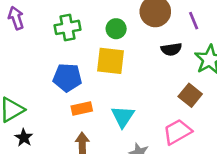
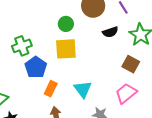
green cross: (67, 27) -> (22, 46), moved
blue pentagon: (67, 78) -> (36, 67), turned -30
orange rectangle: (82, 108) -> (51, 89), turned -42

